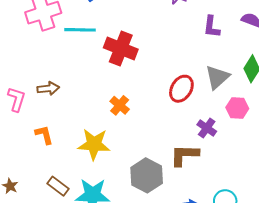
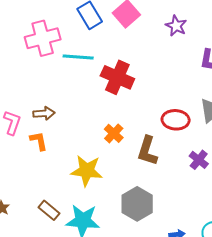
red ellipse: (181, 89) -> (176, 120), turned 60
orange L-shape: (44, 135) -> (39, 141), moved
brown L-shape: (184, 155) -> (147, 151), moved, turned -76

